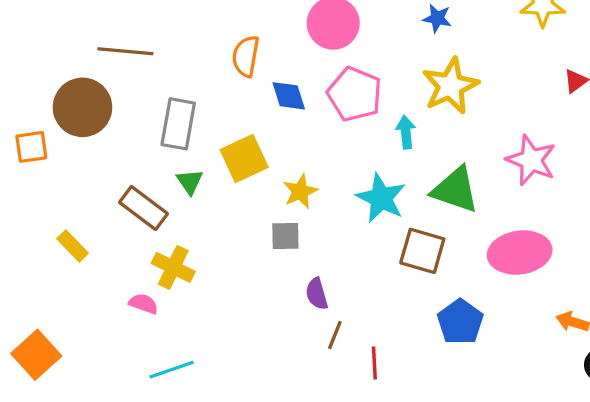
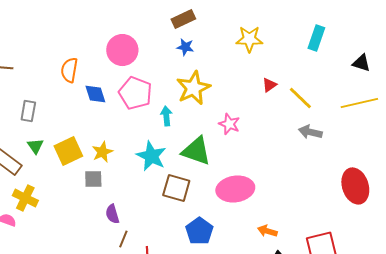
gray rectangle: (178, 124) -> (28, 111), size x0.7
yellow square: (244, 158) -> (68, 151), moved
pink star: (531, 160) -> (229, 124), moved, size x0.7

